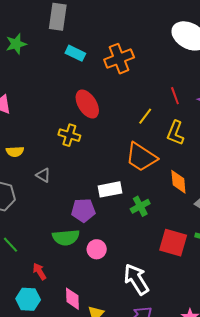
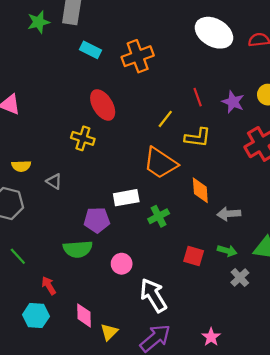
green star: (16, 44) -> (39, 22), moved
yellow L-shape: (175, 133) -> (198, 137), turned -105
yellow semicircle: (15, 152) -> (21, 166), moved
red square: (173, 243) -> (194, 256), size x0.7
pink circle: (97, 249) -> (122, 264), moved

